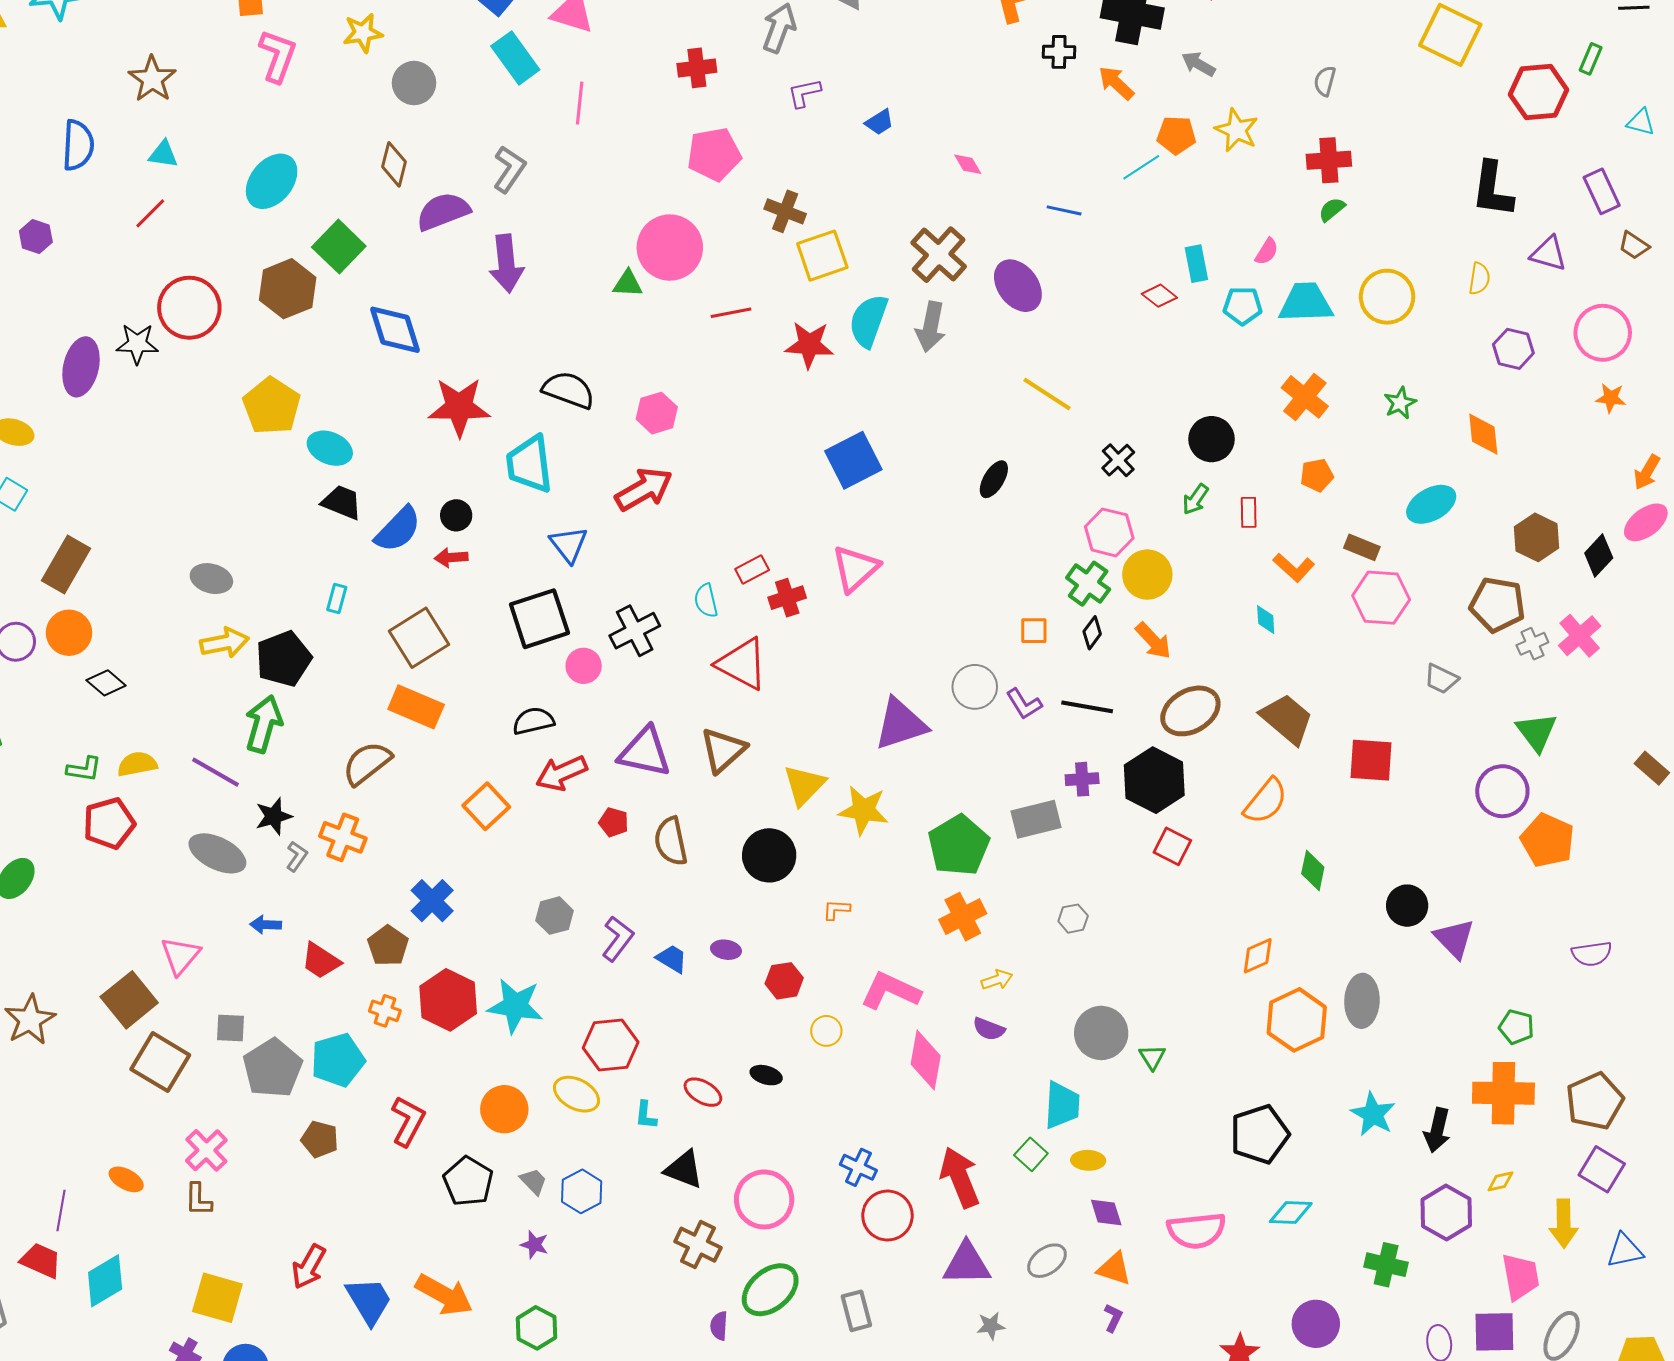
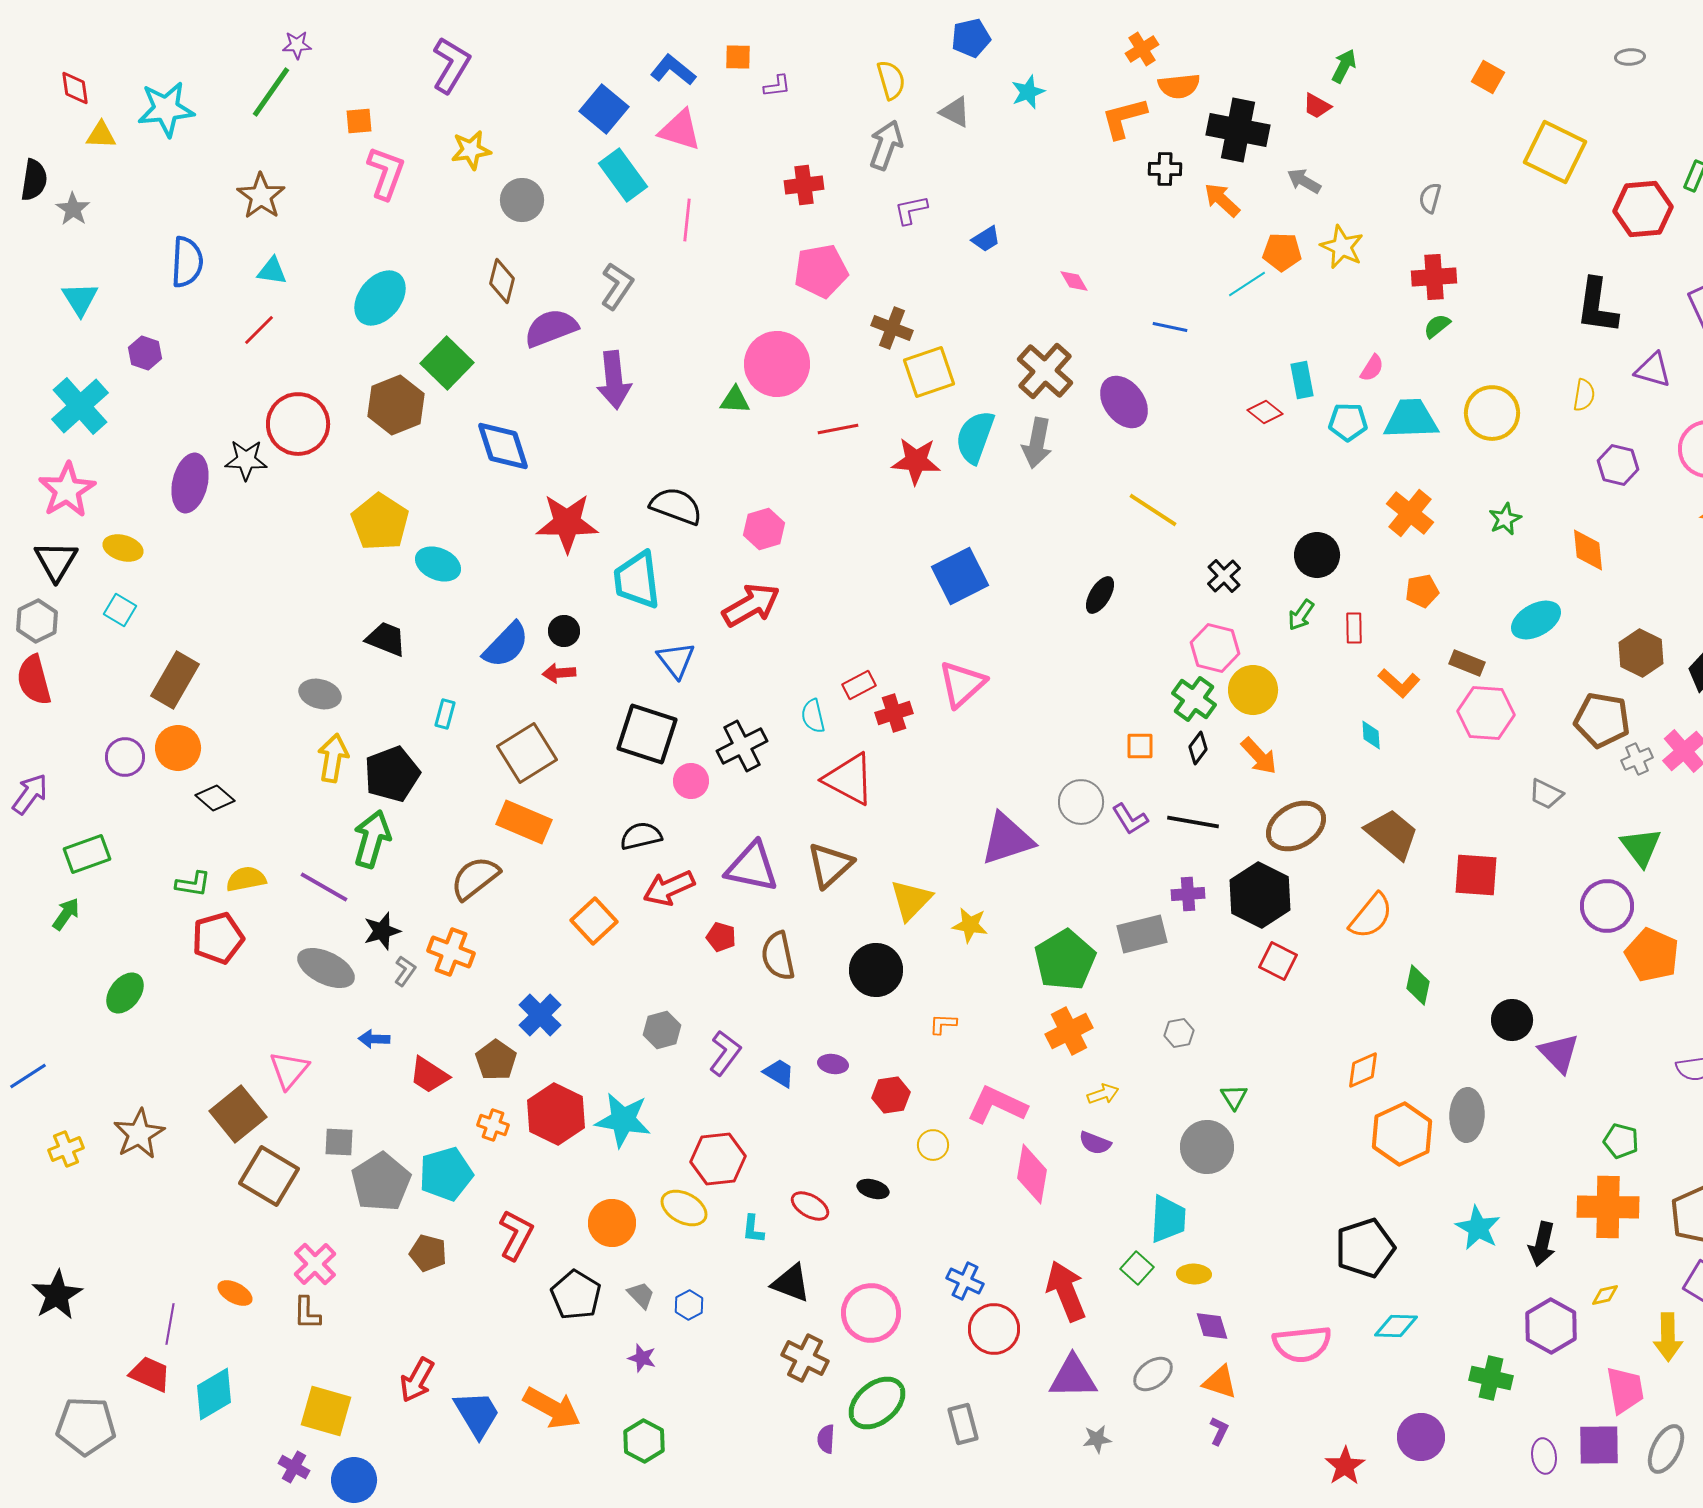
black trapezoid: (342, 502) -> (386, 639), moved
black square: (539, 619) -> (647, 734), turned 36
yellow arrow: (224, 643) -> (333, 758), turned -69
yellow star: (863, 810) -> (970, 925), size x0.7
green triangle: (1152, 1057) -> (1234, 1097), moved
blue hexagon: (582, 1191) -> (689, 1305), size x0.7

